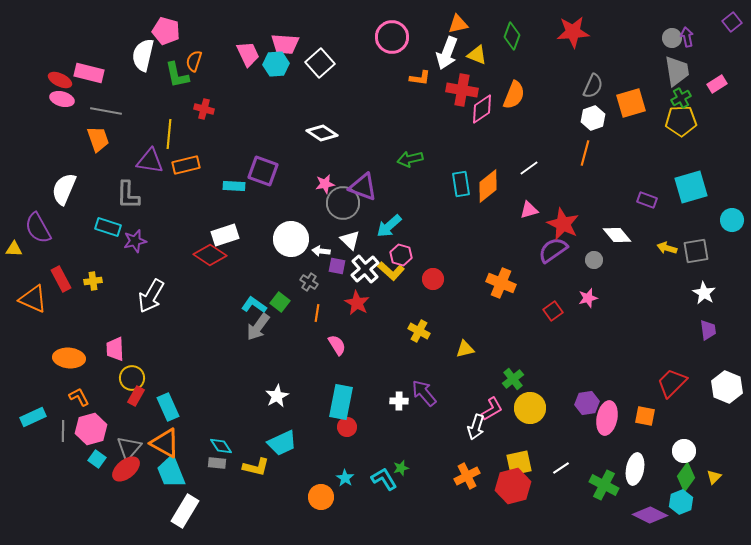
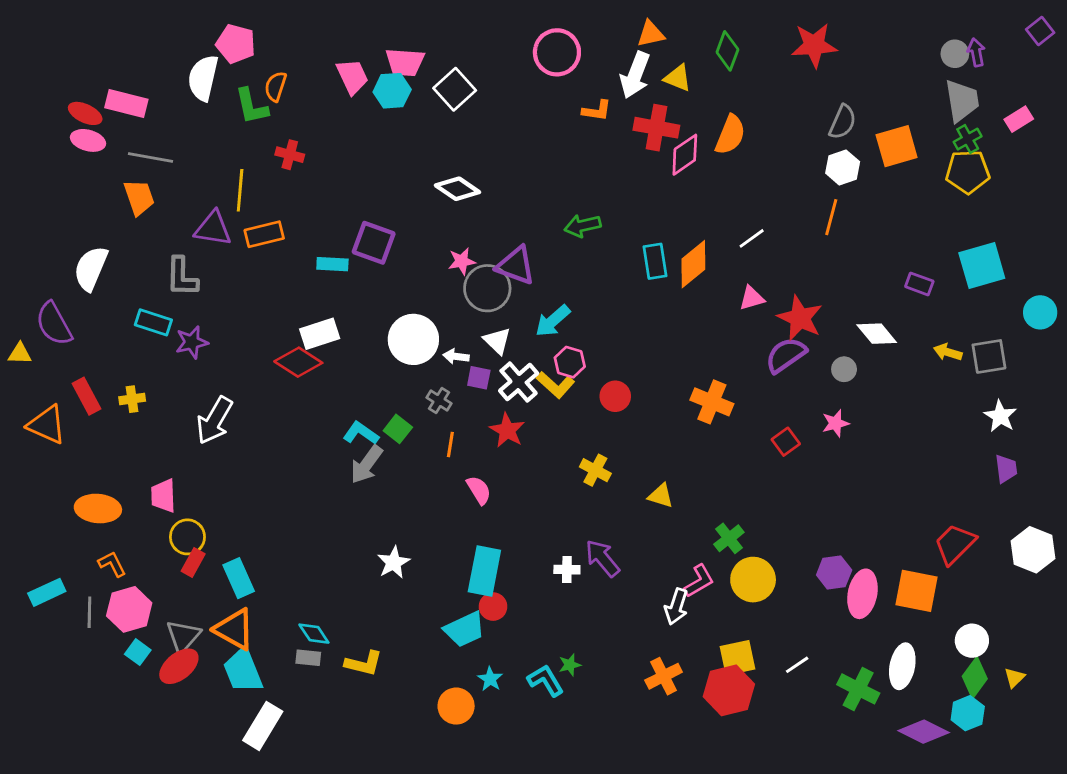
yellow triangle: (465, 349) -> (661, 496), turned 30
orange square: (645, 416) -> (916, 591), size x1.5
cyan trapezoid: (282, 443) -> (465, 629), moved

